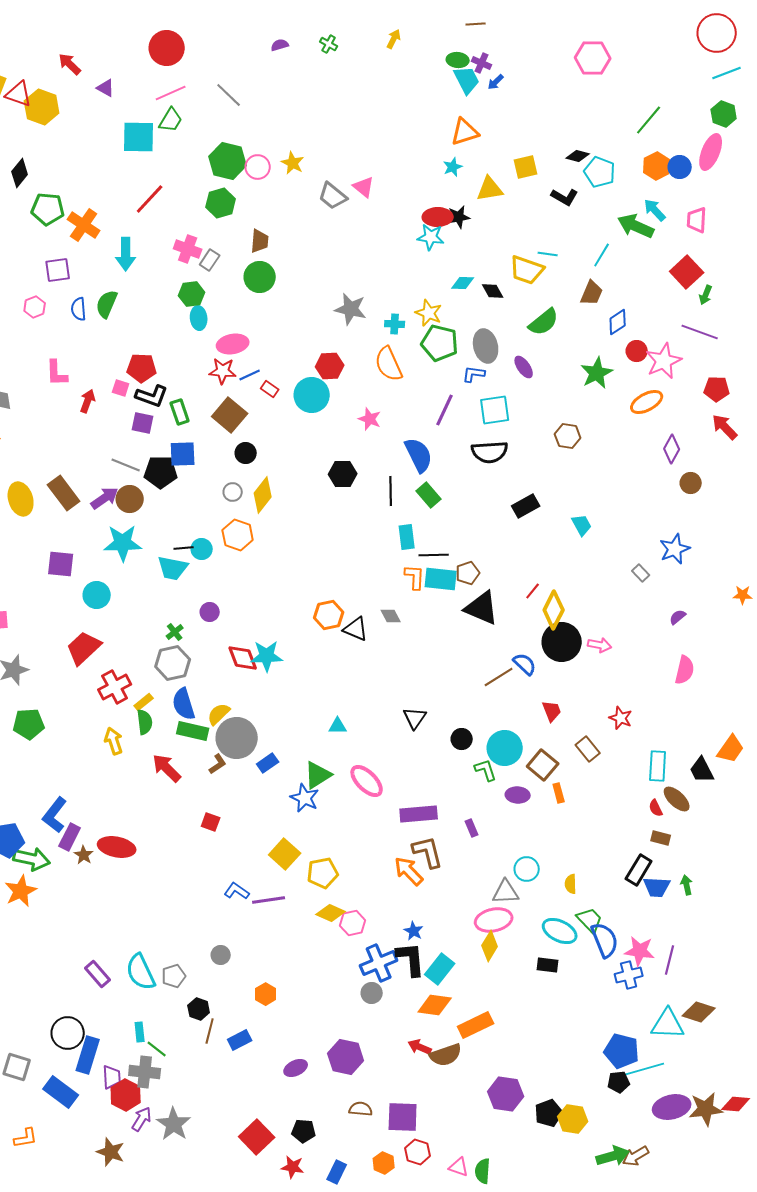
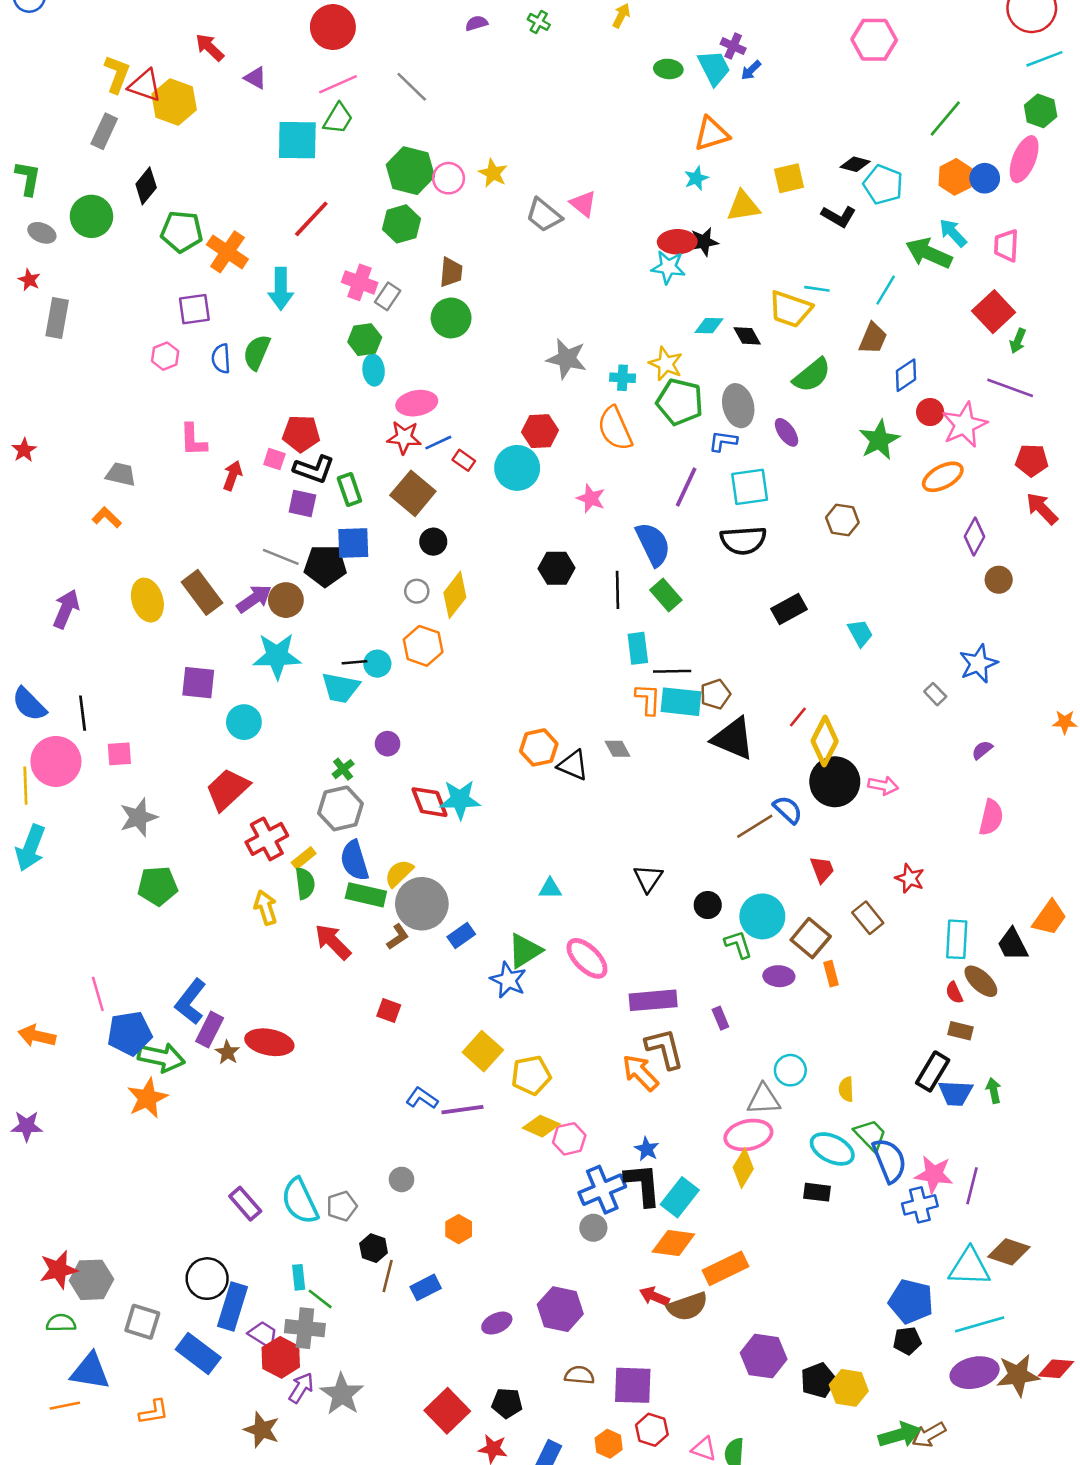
green ellipse: (458, 60) -> (668, 69), moved
cyan line: (645, 1069) -> (980, 1324), moved
purple trapezoid: (112, 1077) -> (263, 1334), turned -55

